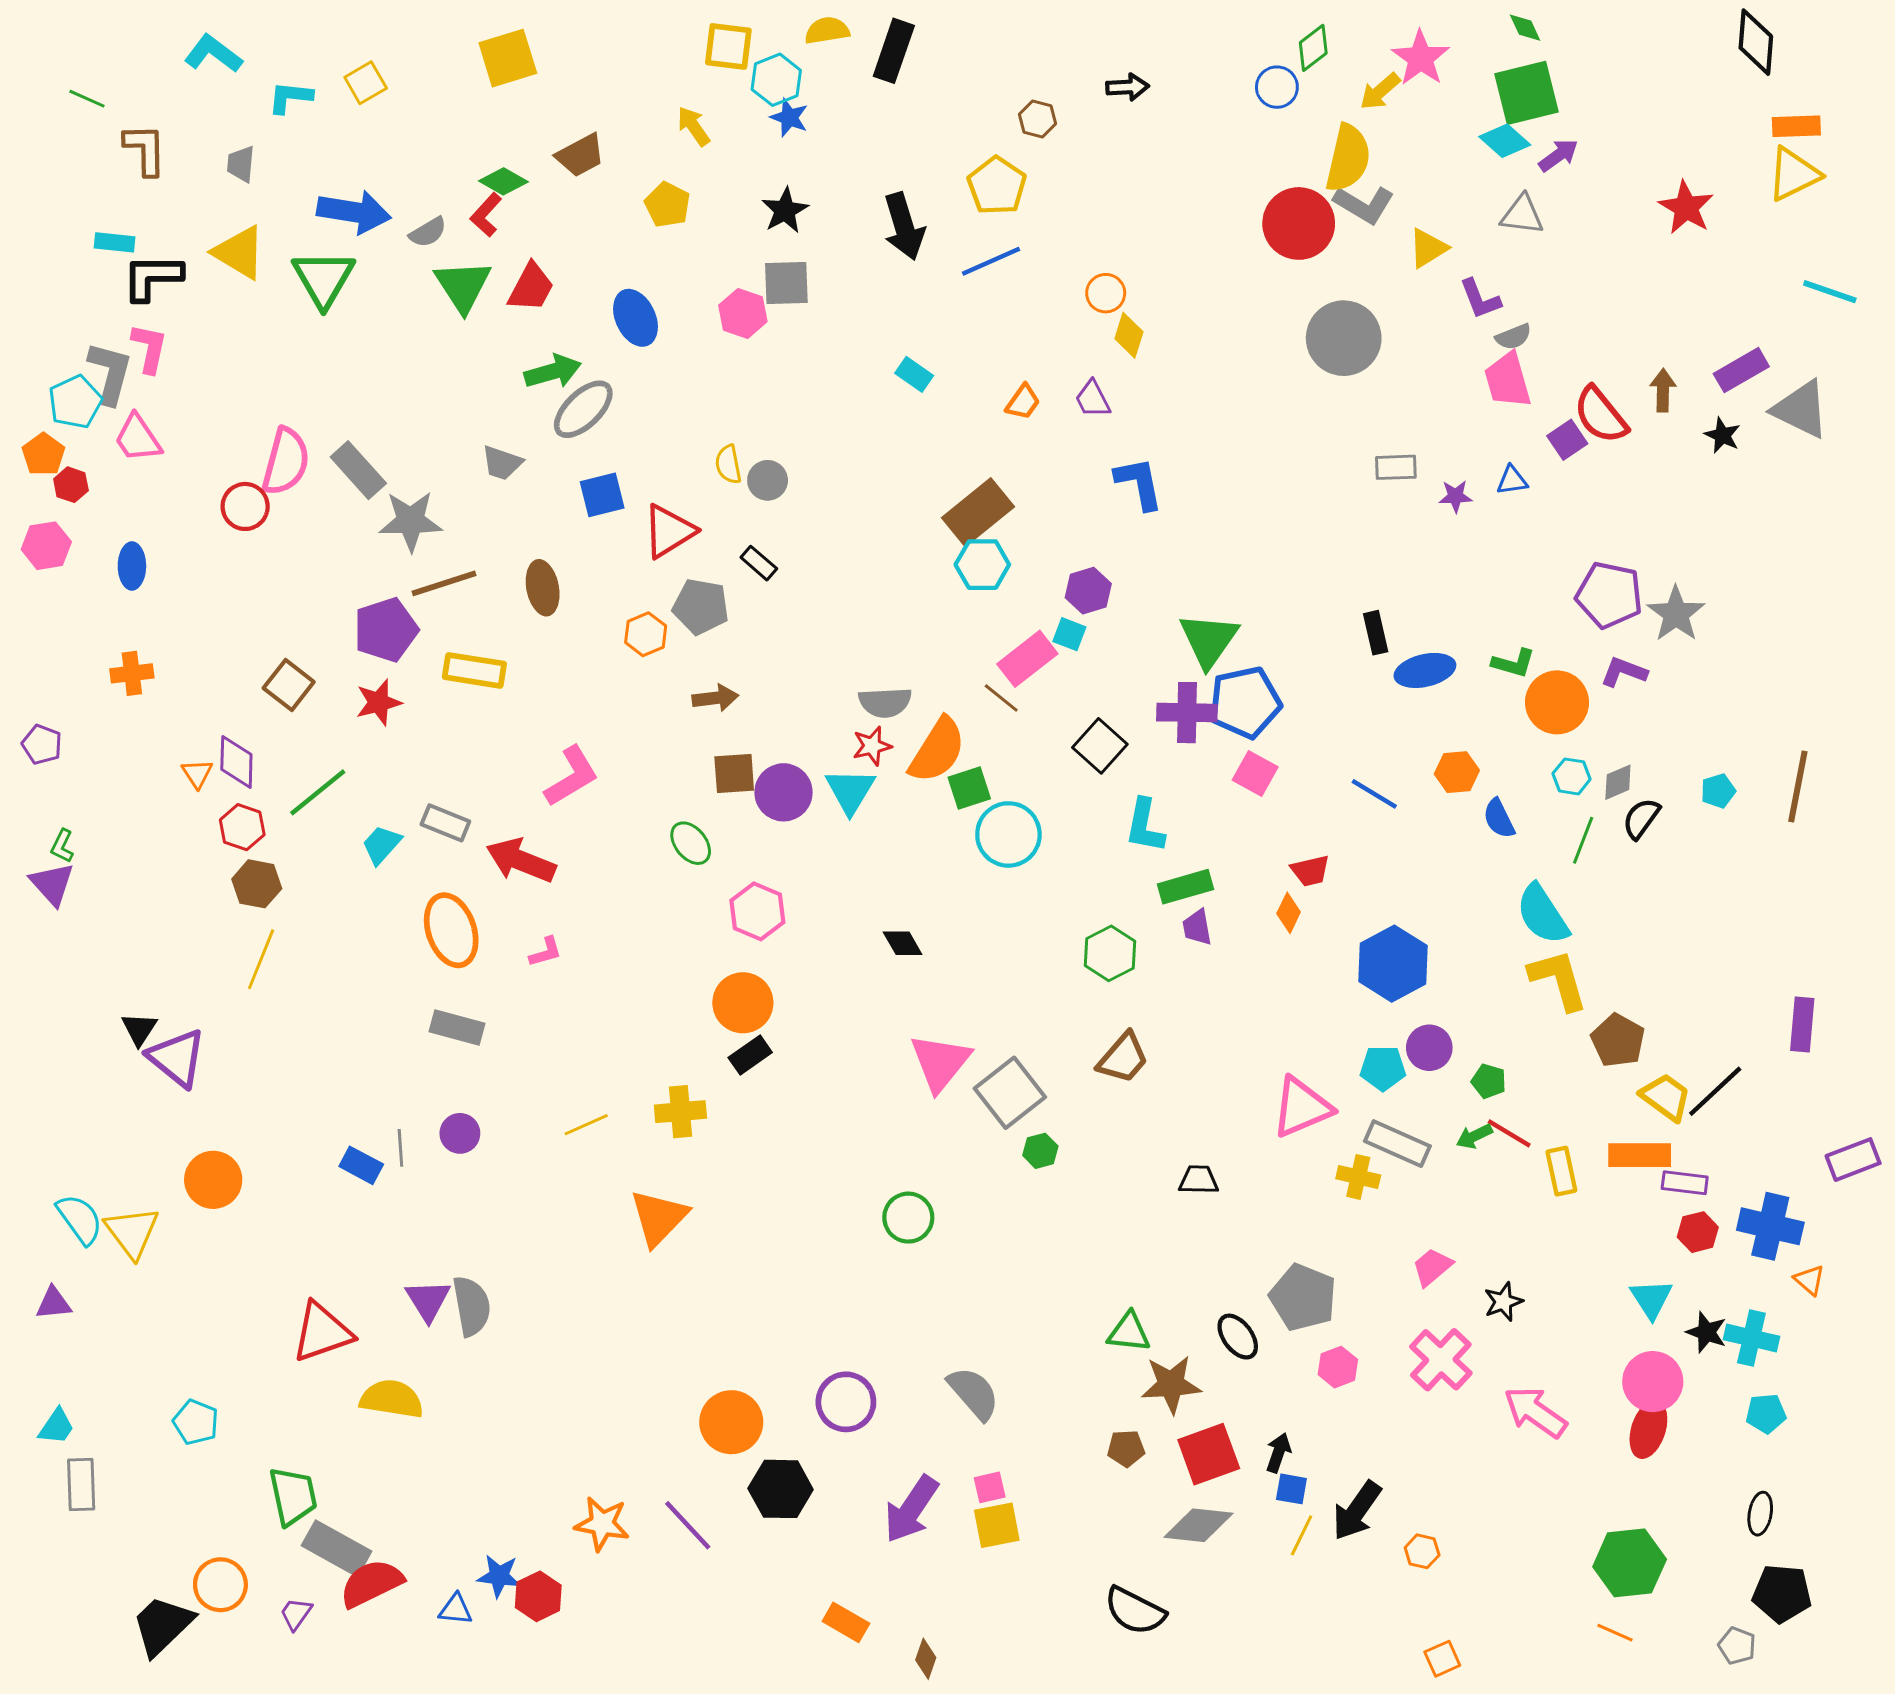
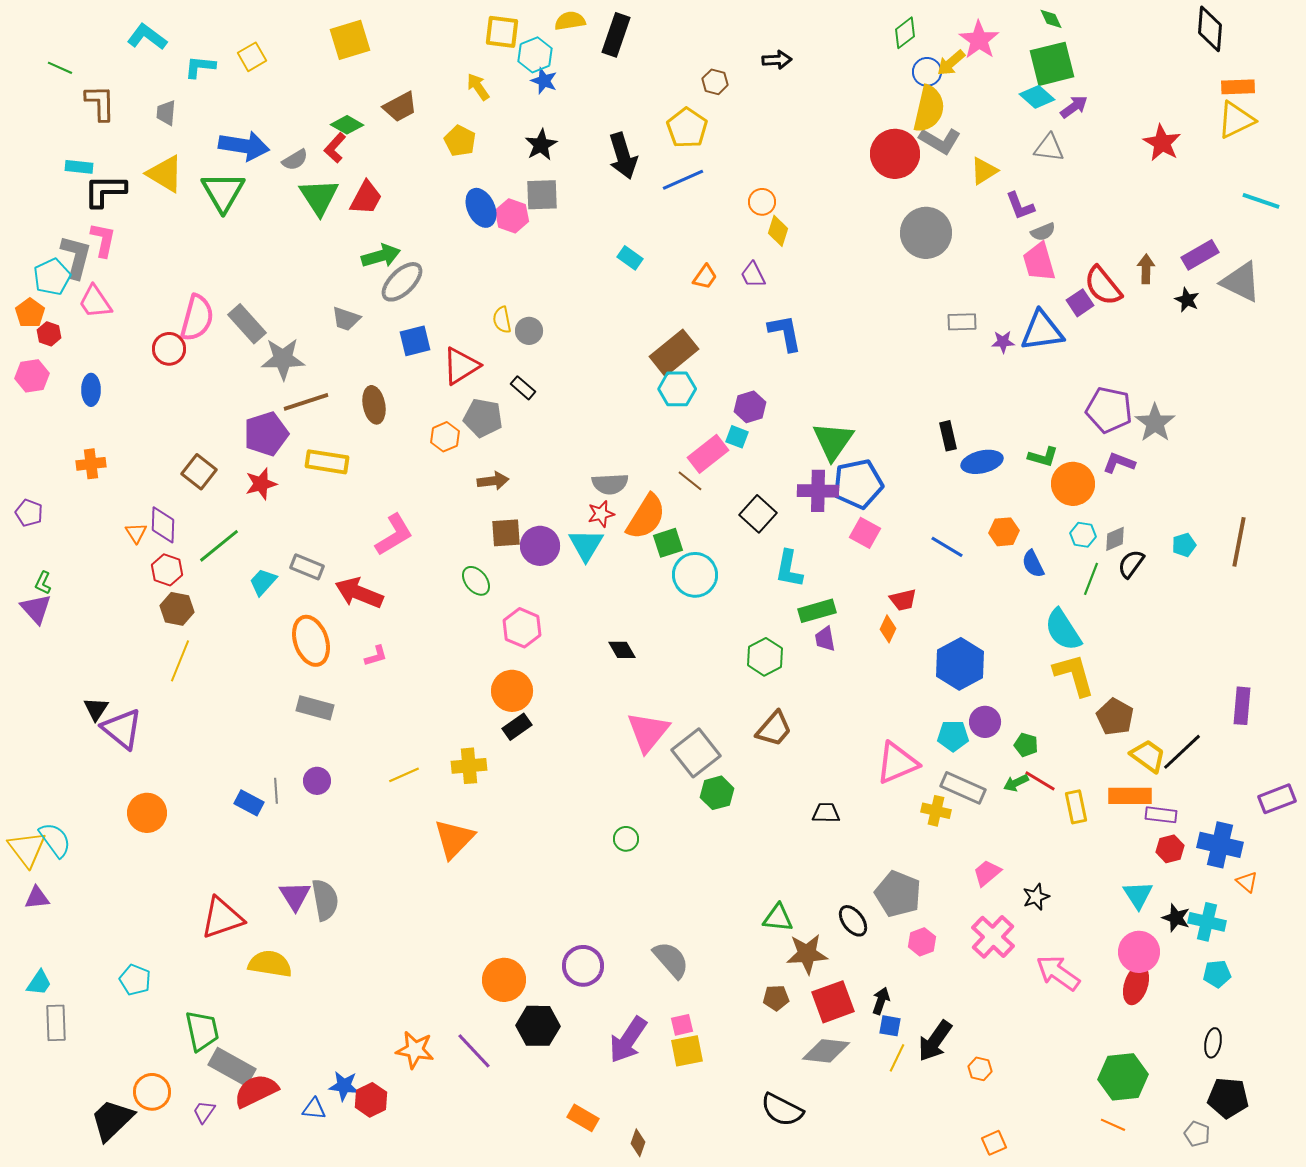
blue circle: (1277, 87) -> (927, 72), moved
blue ellipse: (635, 318) -> (481, 208), moved
blue triangle: (1512, 480) -> (1042, 331), size x2.0
green hexagon: (1040, 1151) -> (717, 793), size x1.4
green circle: (908, 1218) -> (626, 839), size x0.7
yellow triangle: (132, 1232) -> (27, 849), moved

